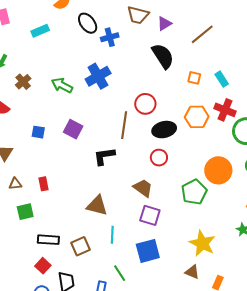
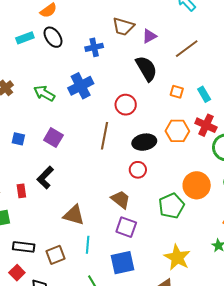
black ellipse: (88, 23) -> (53, 37), moved
red circle: (145, 104) -> (126, 105), moved
black L-shape: (104, 156) -> (45, 178), moved, turned -40

